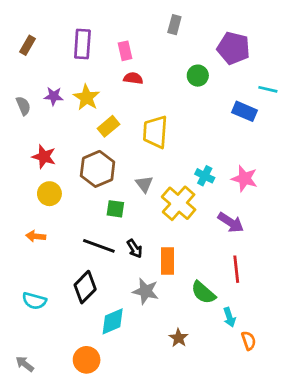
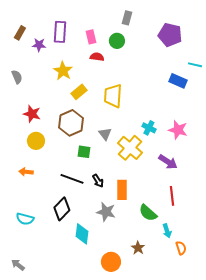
green circle: (198, 76) -> (117, 41), moved
purple star: (54, 96) -> (39, 45), moved
cyan diamond: (113, 321) -> (82, 234), turned -60
brown star: (179, 338) -> (138, 248), moved
orange circle: (87, 360) -> (111, 262), moved

